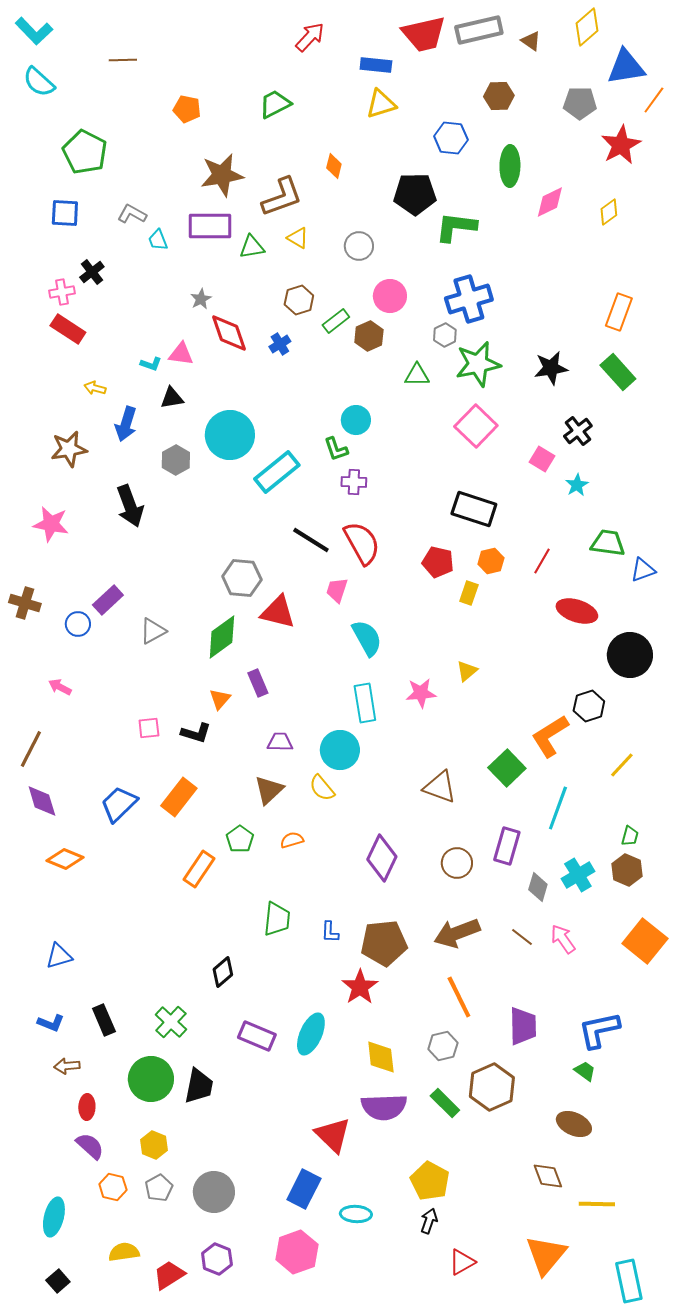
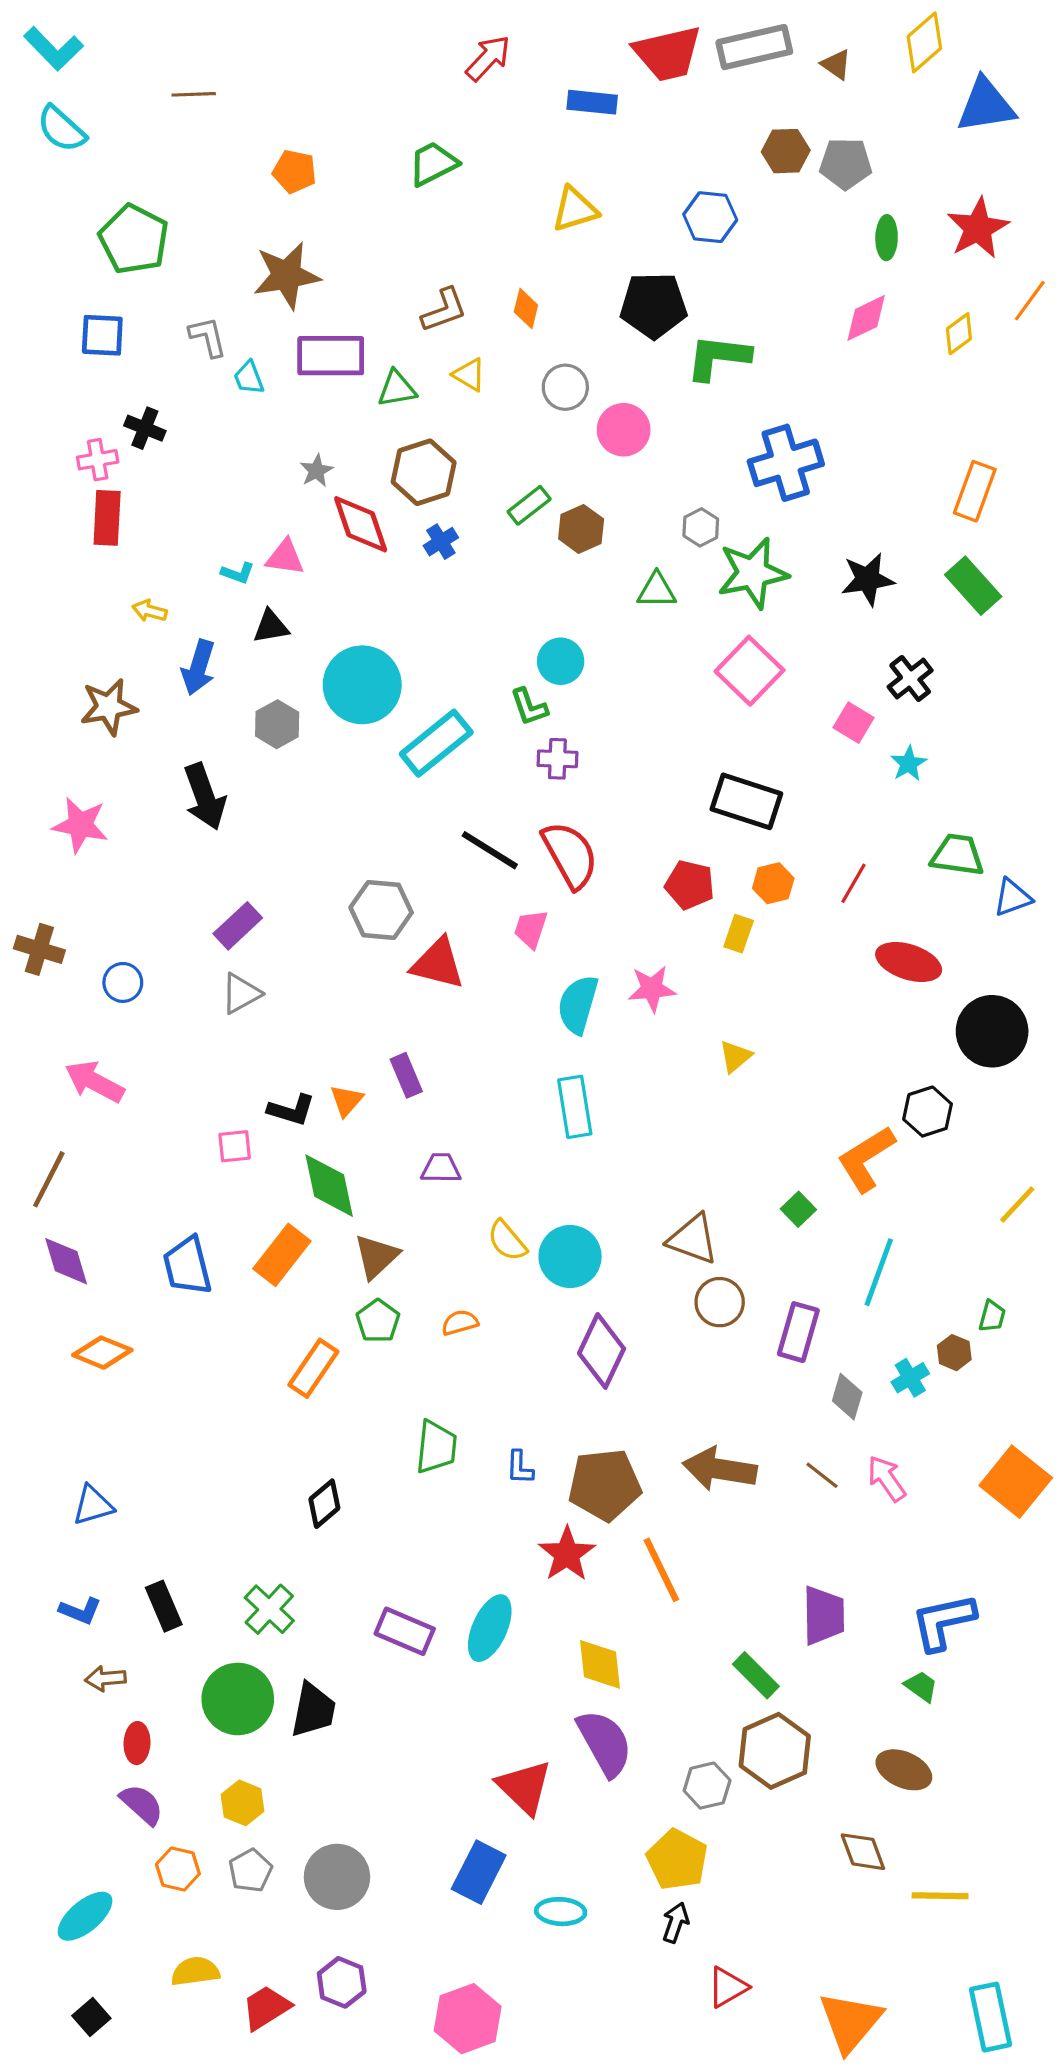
orange line: (654, 100) -> (1030, 301), moved
gray pentagon: (580, 103) -> (846, 164), moved
yellow triangle: (381, 104) -> (575, 209), moved
orange diamond: (334, 166) -> (526, 308), moved
green ellipse: (510, 166) -> (887, 238), moved, size x0.7
brown star: (222, 175) -> (287, 275), moved
brown L-shape: (282, 197) -> (444, 310), size x0.7
gray L-shape: (132, 214) -> (208, 337), turned 48
black cross: (92, 272) -> (145, 428), turned -30
pink circle: (390, 296) -> (624, 430), moved
blue cross: (469, 299) -> (786, 463), moved
brown hexagon: (299, 300) -> (424, 472), moved, size x1.4
red rectangle: (68, 329) -> (107, 518), turned 60
purple rectangle: (108, 600) -> (238, 926), moved
green diamond: (222, 637) -> (329, 1186), moved, turned -66
cyan semicircle: (367, 638) -> (578, 1005), turned -135
pink arrow: (60, 687) -> (94, 1082), size x1.6
pink star: (421, 693) -> (652, 989), moved
black L-shape: (196, 733) -> (291, 1110), moved
cyan circle: (340, 750) -> (570, 1256), moved
yellow line: (622, 765) -> (1017, 1204), moved
green square: (507, 768) -> (798, 1209), size x0.6
brown triangle: (269, 790) -> (376, 1256), moved
blue trapezoid: (119, 804) -> (187, 1266), turned -60
brown circle: (457, 863) -> (720, 1302), moved
brown hexagon: (627, 870) -> (954, 1353), moved, size x0.7
cyan cross: (578, 875) -> (910, 1378), size x0.7
brown arrow: (457, 933) -> (720, 1469), turned 30
black diamond: (223, 972) -> (324, 1504), moved
orange line: (459, 997) -> (661, 1570), moved
gray hexagon: (443, 1046) -> (707, 1786), moved
brown hexagon: (492, 1087) -> (775, 1751), moved
green rectangle: (445, 1103) -> (756, 1675), moved
purple semicircle: (384, 1107) -> (605, 1743), turned -117
cyan ellipse: (54, 1217) -> (85, 1916), turned 36
pink hexagon: (297, 1252) -> (468, 2019), moved
orange triangle: (546, 1255) -> (850, 2022), moved

